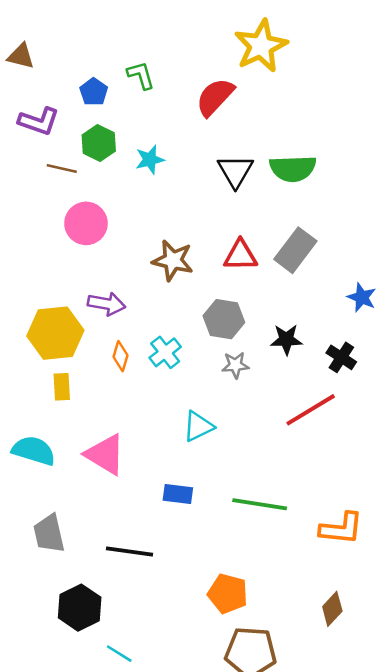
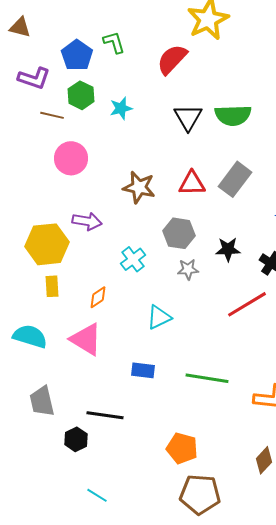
blue pentagon: (94, 92) -> (77, 55), size x1.4
orange diamond: (120, 356) -> (98, 297), moved, turned 40
black hexagon: (80, 608) -> (76, 439), moved, size x0.7

